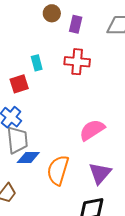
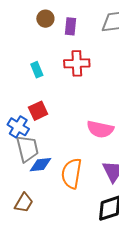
red square: (19, 84) -> (38, 111), moved
pink semicircle: (92, 130) -> (100, 129), turned -128

